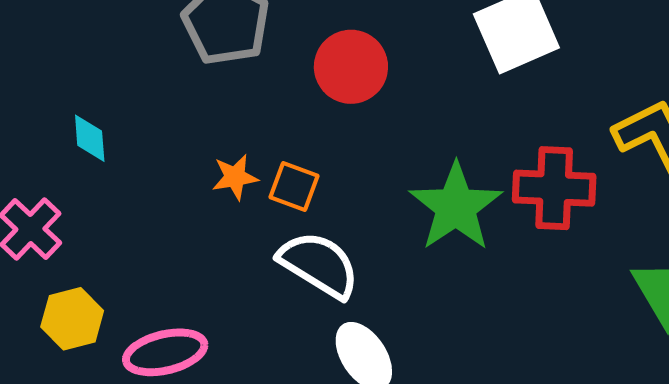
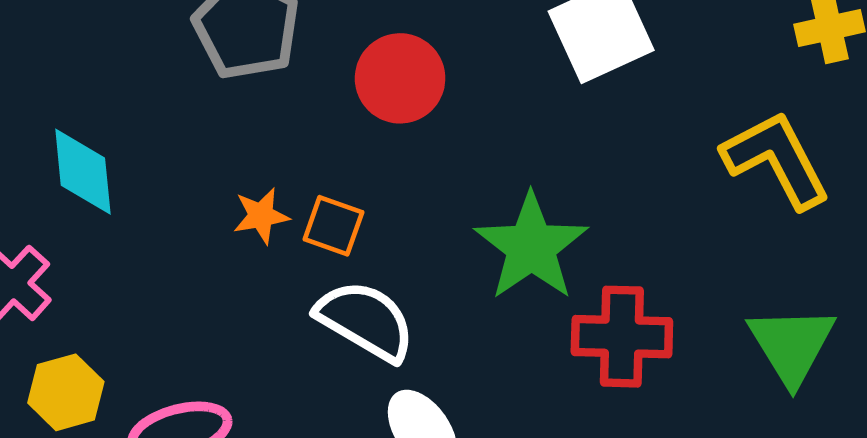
cyan diamond: (90, 138) -> (83, 172), size x1.5
red cross: (554, 188) -> (622, 337), moved

